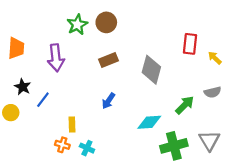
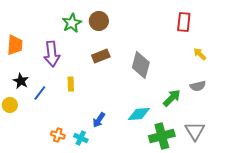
red rectangle: (190, 44) -> (184, 22), moved
blue arrow: (108, 101) -> (99, 120), moved
yellow rectangle: (72, 124) -> (71, 84), moved

